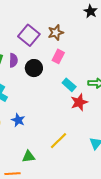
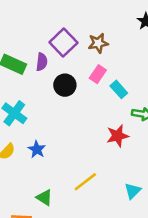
purple semicircle: (13, 60) -> (42, 62), moved
cyan rectangle: (69, 85) -> (119, 89), moved
green triangle: (28, 157) -> (44, 198), turned 32

